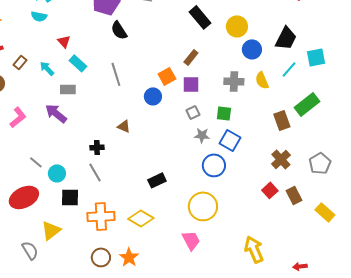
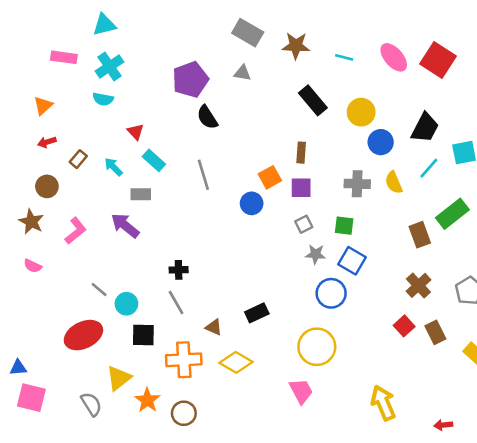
brown rectangle: (191, 57) -> (301, 153), turned -35
brown triangle: (124, 126) -> (214, 327), moved
orange star: (129, 257) -> (147, 400), moved

